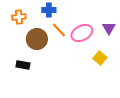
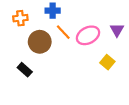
black rectangle: (23, 65) -> (25, 70), turned 32

